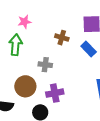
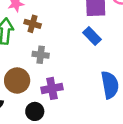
brown cross: (62, 38) -> (33, 24), moved

